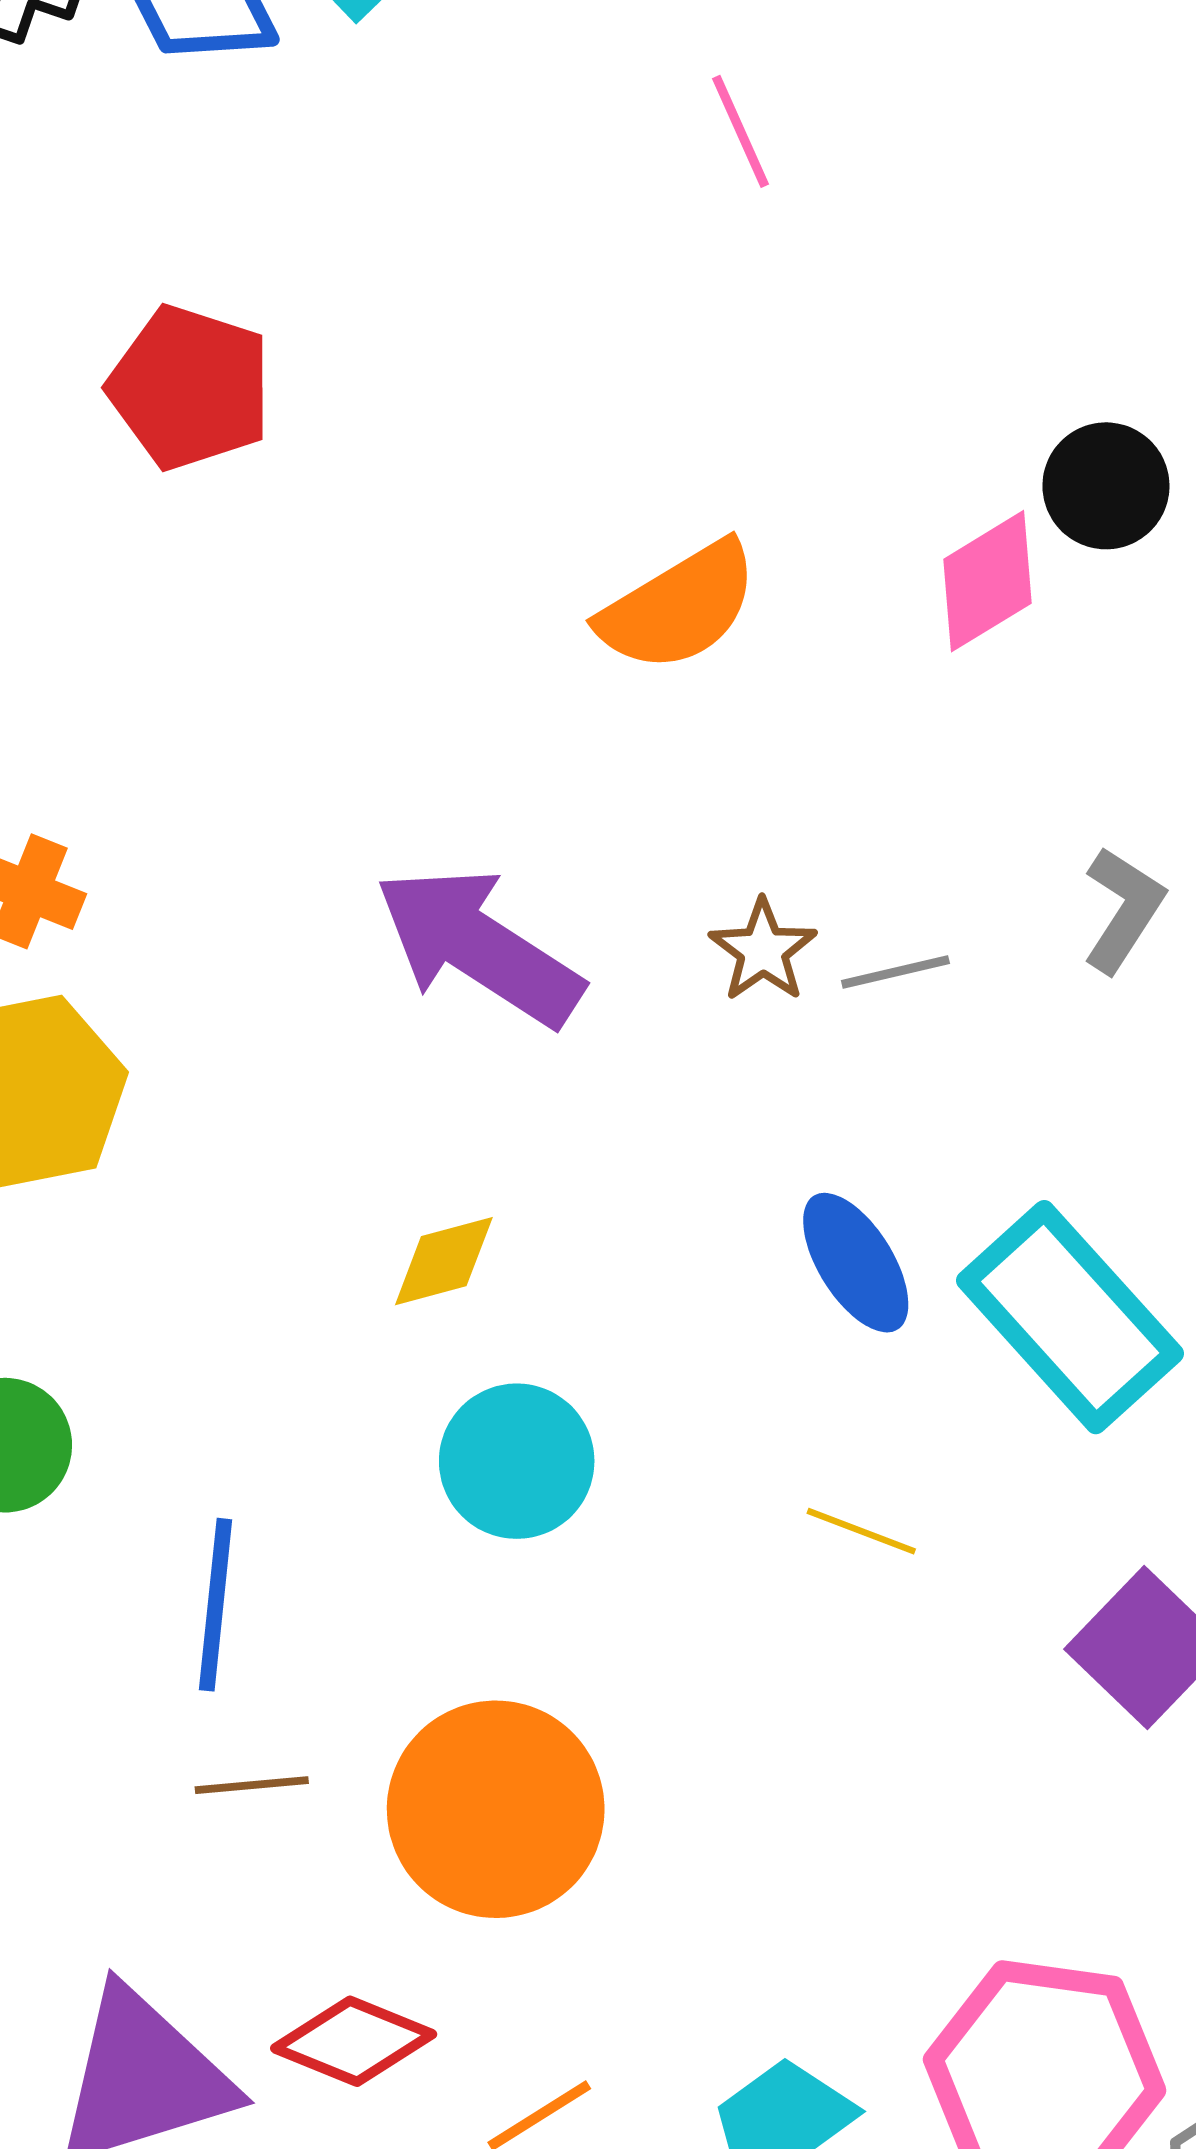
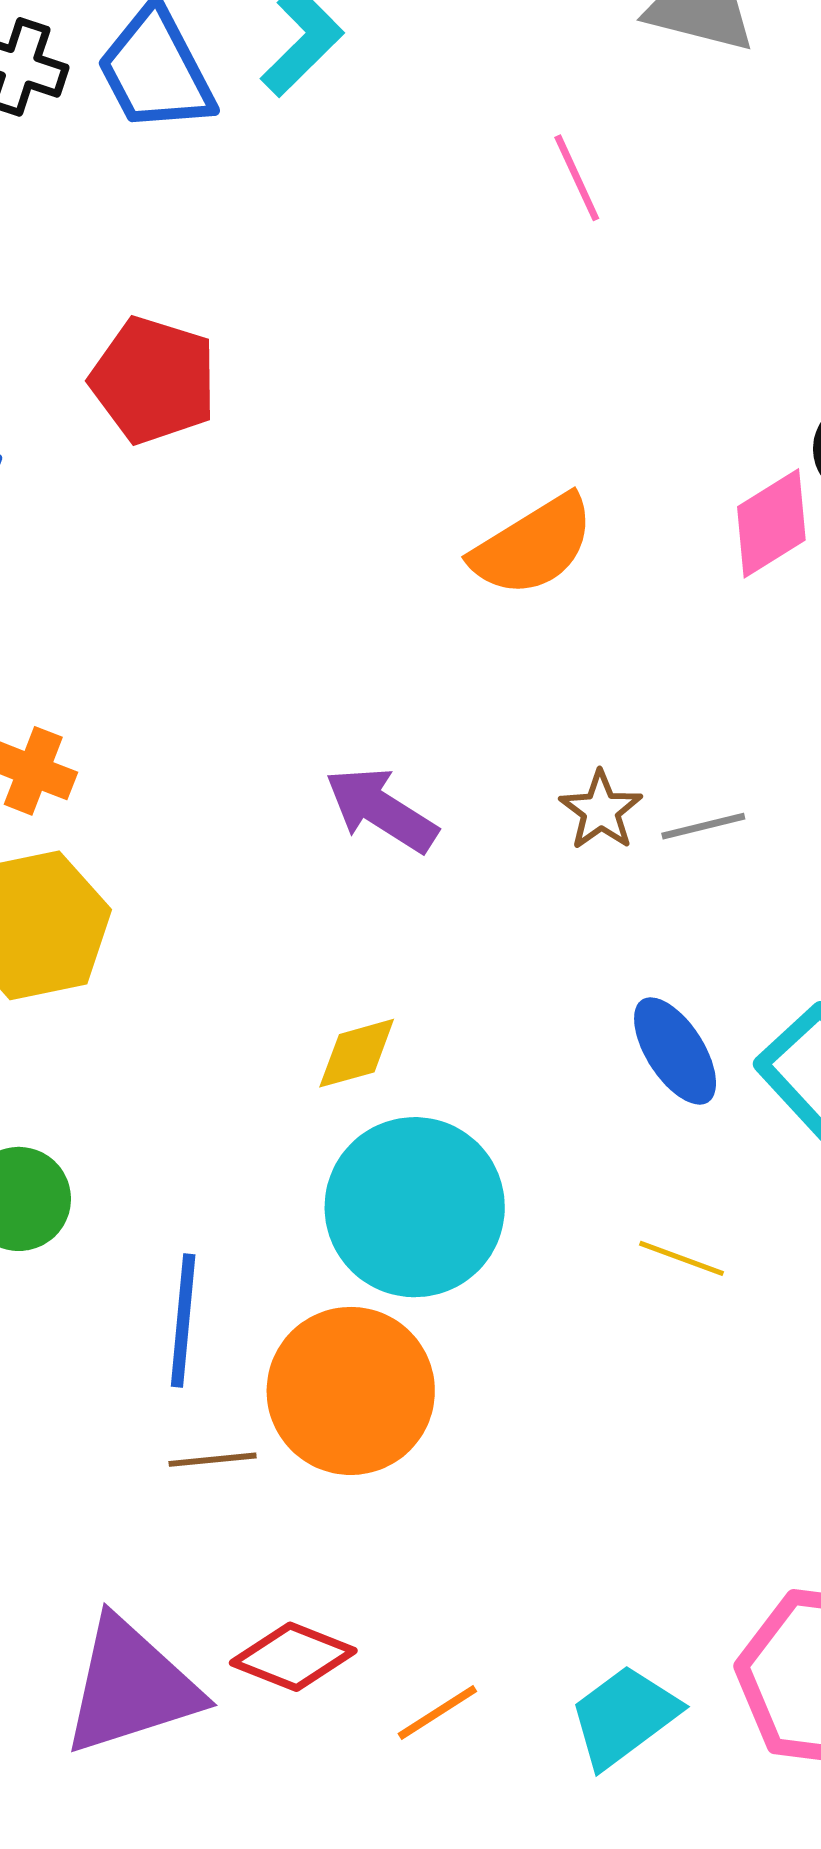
purple arrow: (479, 946) -> (381, 810), size x0.7
cyan circle: (517, 1461) -> (415, 1207), size x1.5
orange circle: (496, 1809) -> (351, 1391), moved

